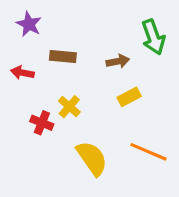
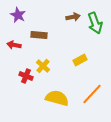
brown arrow: (118, 61) -> (73, 17), moved
orange line: (148, 152) -> (92, 94), turned -70
yellow semicircle: (92, 158) -> (57, 98), turned -40

